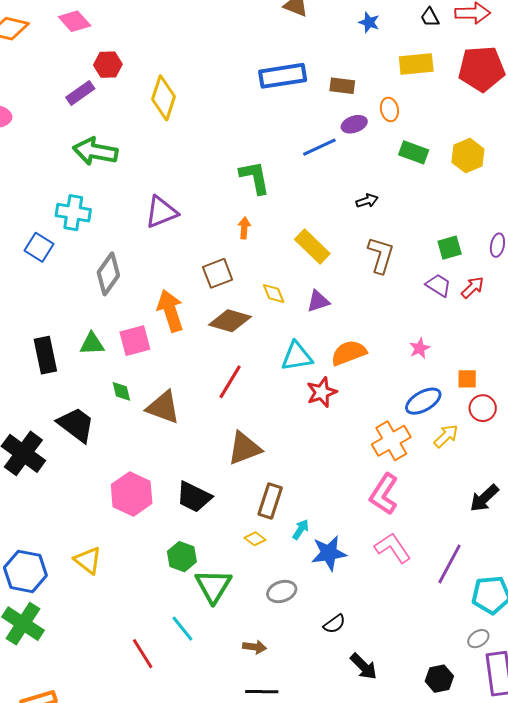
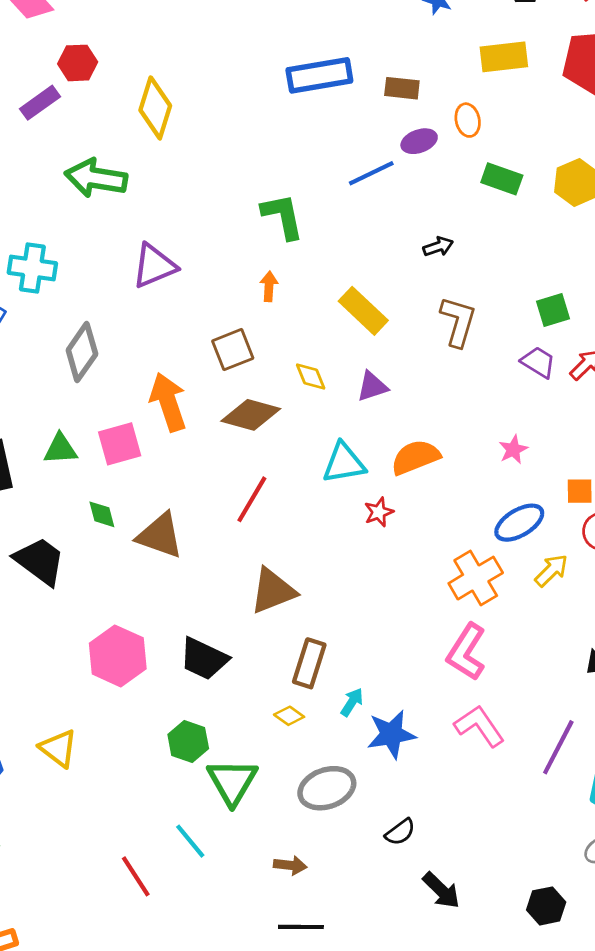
green arrow: (95, 151) -> (96, 178), moved
red star: (322, 392) -> (379, 512), size x0.7
gray ellipse: (282, 592) -> (327, 788), size x1.4

